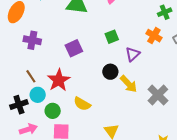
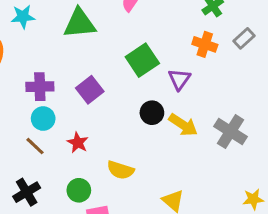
green square: (112, 37) -> (142, 60), size x1.5
purple cross: (32, 40) -> (40, 87), moved
red star: (59, 80) -> (78, 143), size x0.6
cyan circle: (38, 95) -> (43, 119), moved

